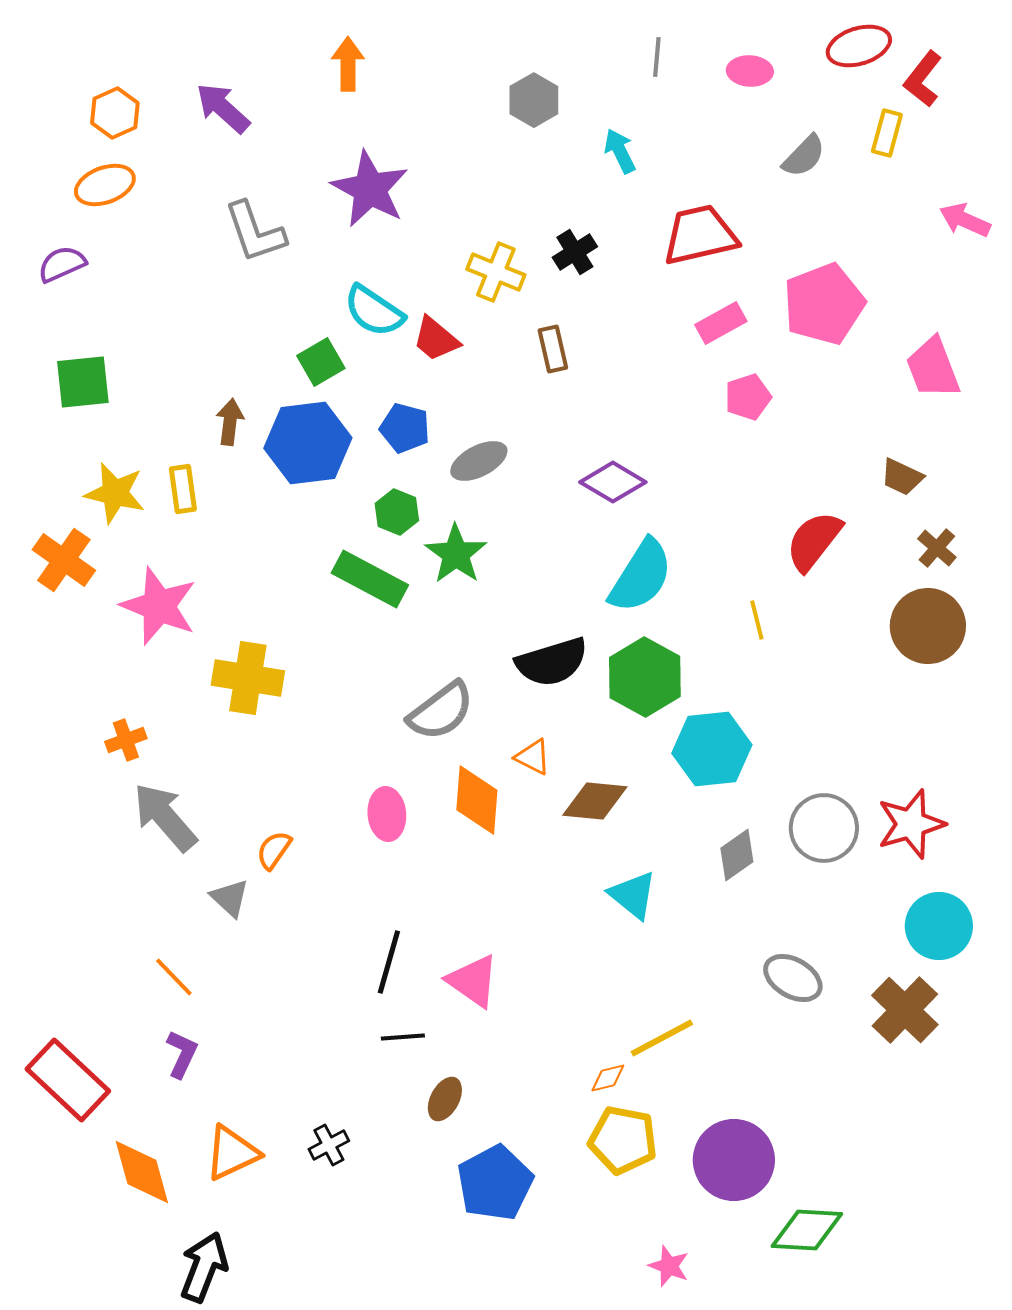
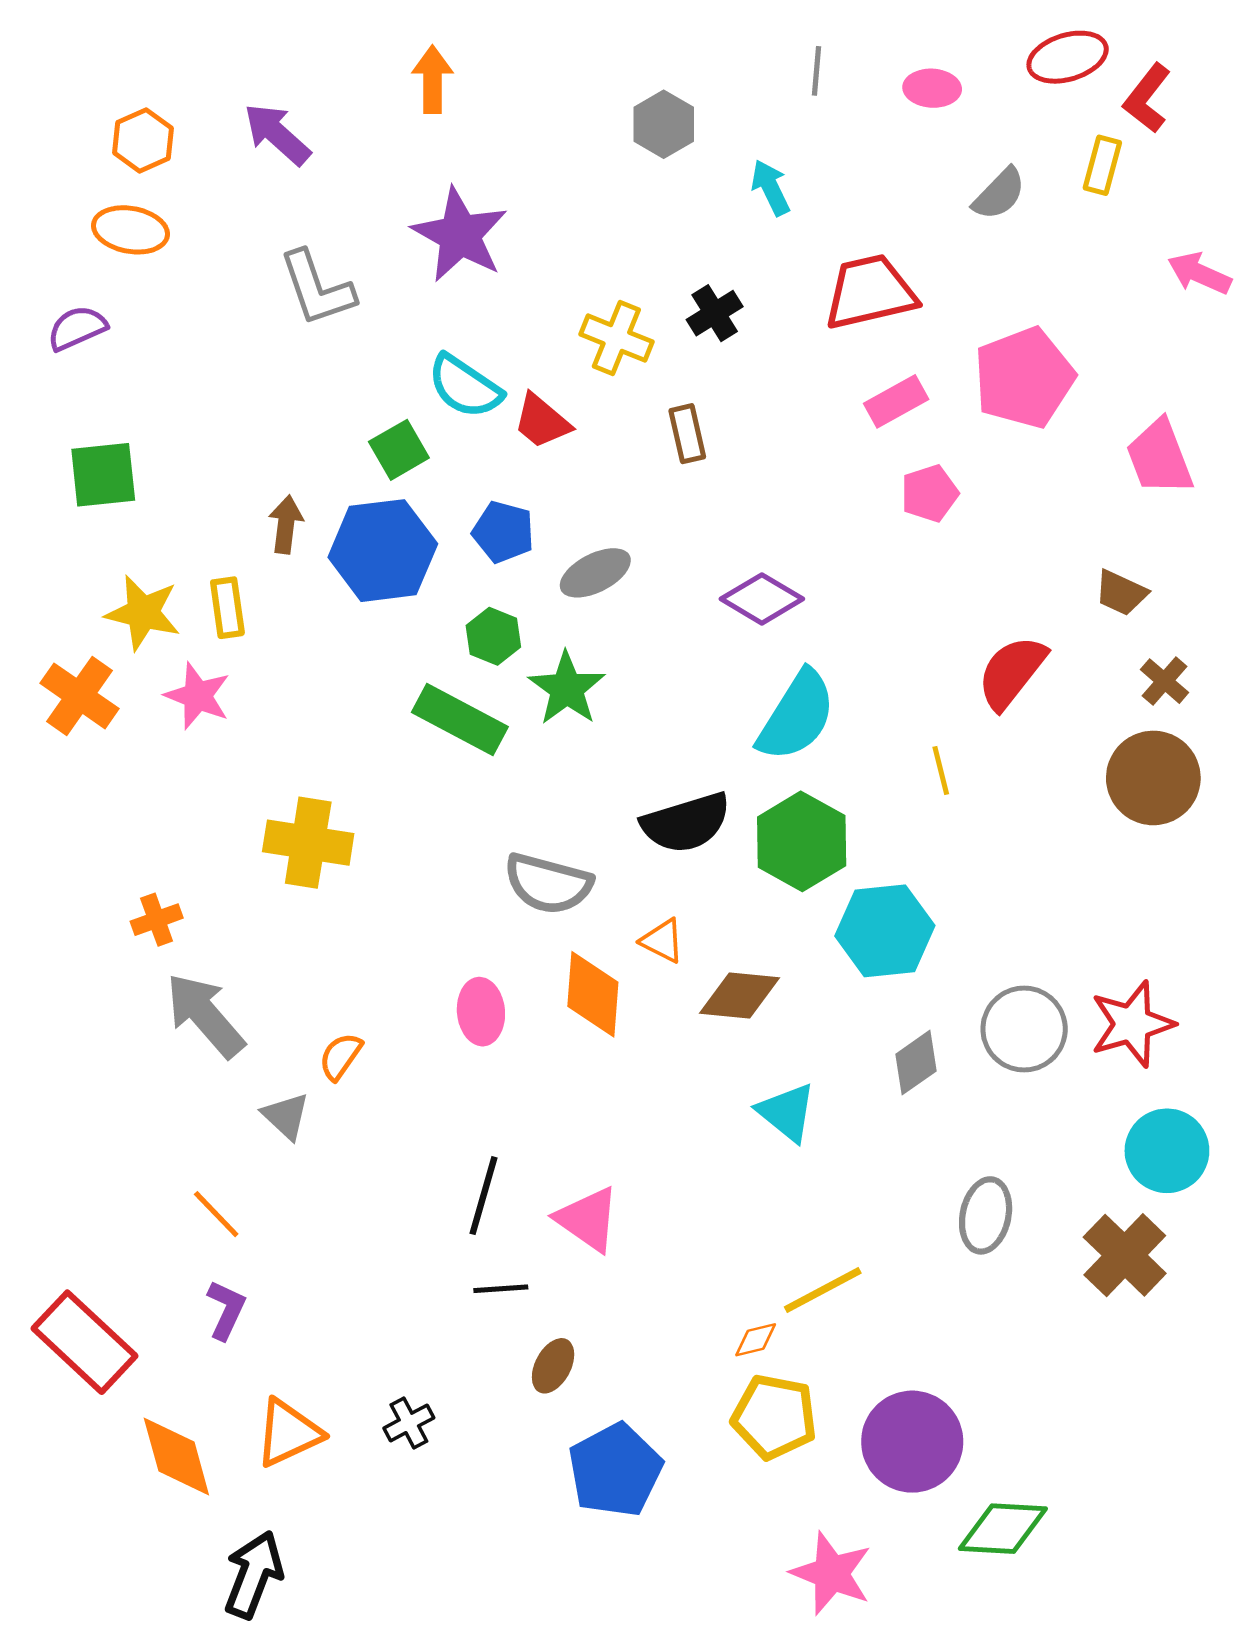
orange ellipse: (105, 185) -> (130, 230), turned 30
pink star: (159, 606) -> (198, 696), moved, size x0.7
gray semicircle: (441, 711) -> (548, 884), turned 52
gray ellipse: (793, 978) -> (986, 1215), turned 72
pink star: (669, 1266) -> (831, 1573), size x1.6

